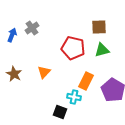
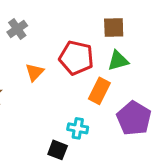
orange triangle: (44, 72) -> (35, 72), moved
orange rectangle: (86, 81) -> (99, 91), moved

